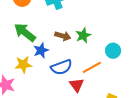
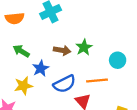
green arrow: (25, 32) -> (21, 51), size x0.7
orange line: (92, 67) -> (97, 80), turned 30

